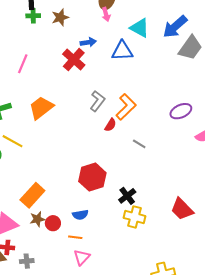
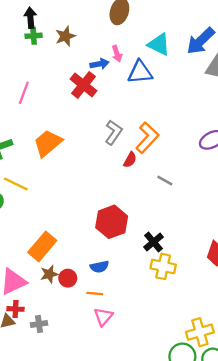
pink arrow: (106, 14) -> (117, 54), moved

